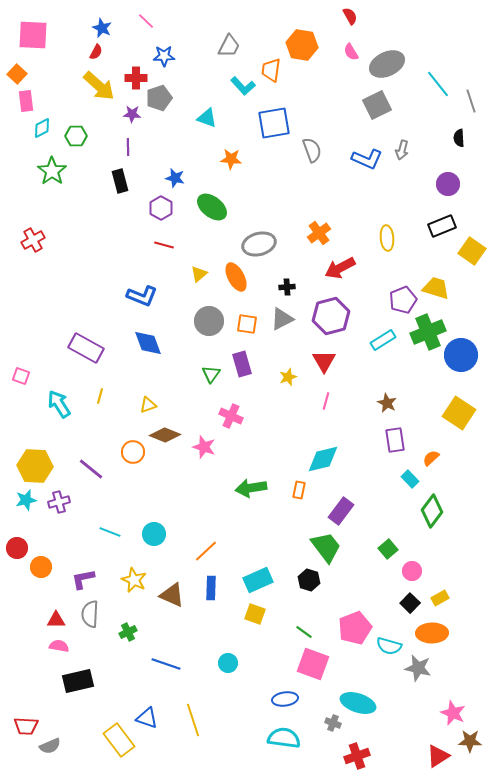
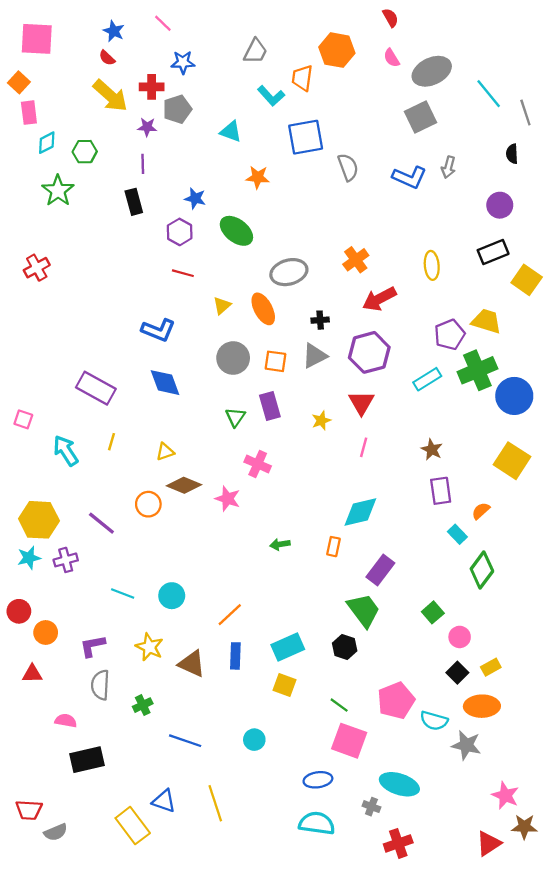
red semicircle: (96, 52) -> (107, 58), turned 105
green arrow: (251, 488) -> (280, 544), size x0.6
red triangle: (56, 620) -> (32, 674), moved

